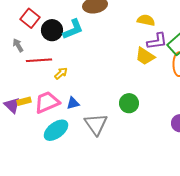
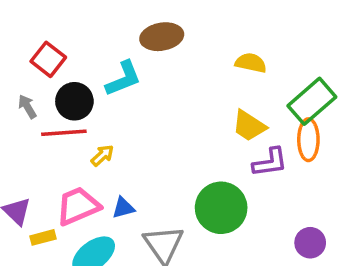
black circle: (52, 30) -> (74, 101), moved
purple L-shape: (157, 41) -> (270, 162), moved
yellow rectangle: (24, 101) -> (43, 237), moved
green circle: (129, 103) -> (221, 208), size x1.5

